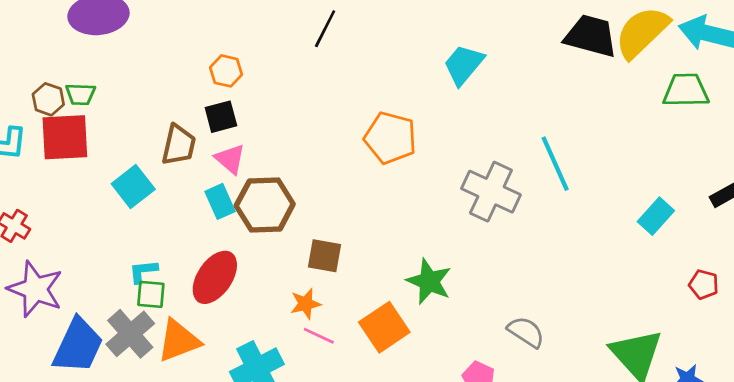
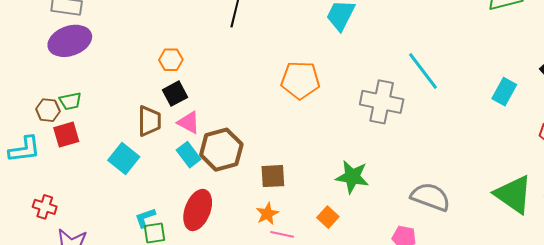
red square: (65, 137) -> (66, 135), size x0.7
orange square: (384, 327) -> (328, 217), size x0.6
gray semicircle: (526, 332) -> (430, 197), size x1.4

